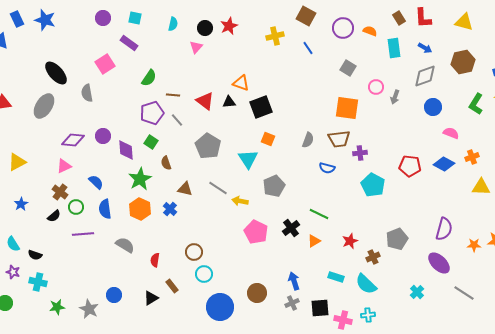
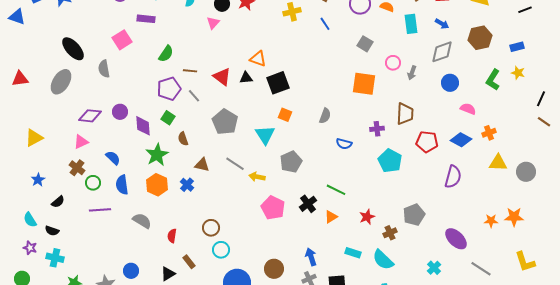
purple rectangle: (129, 43) -> (146, 19), turned -30
brown trapezoid: (339, 139) -> (405, 114), moved, turned -80
black semicircle: (54, 216) -> (58, 202), moved
purple semicircle: (444, 229) -> (453, 177), moved

